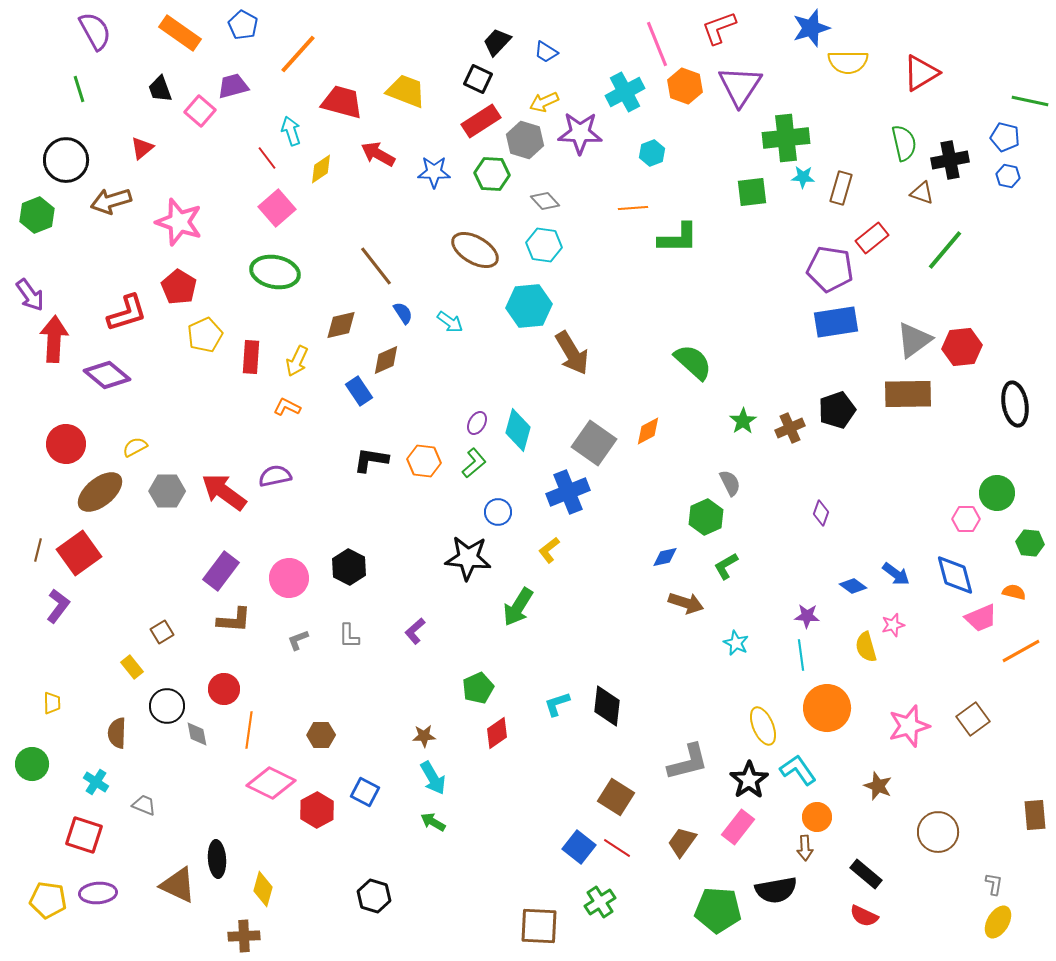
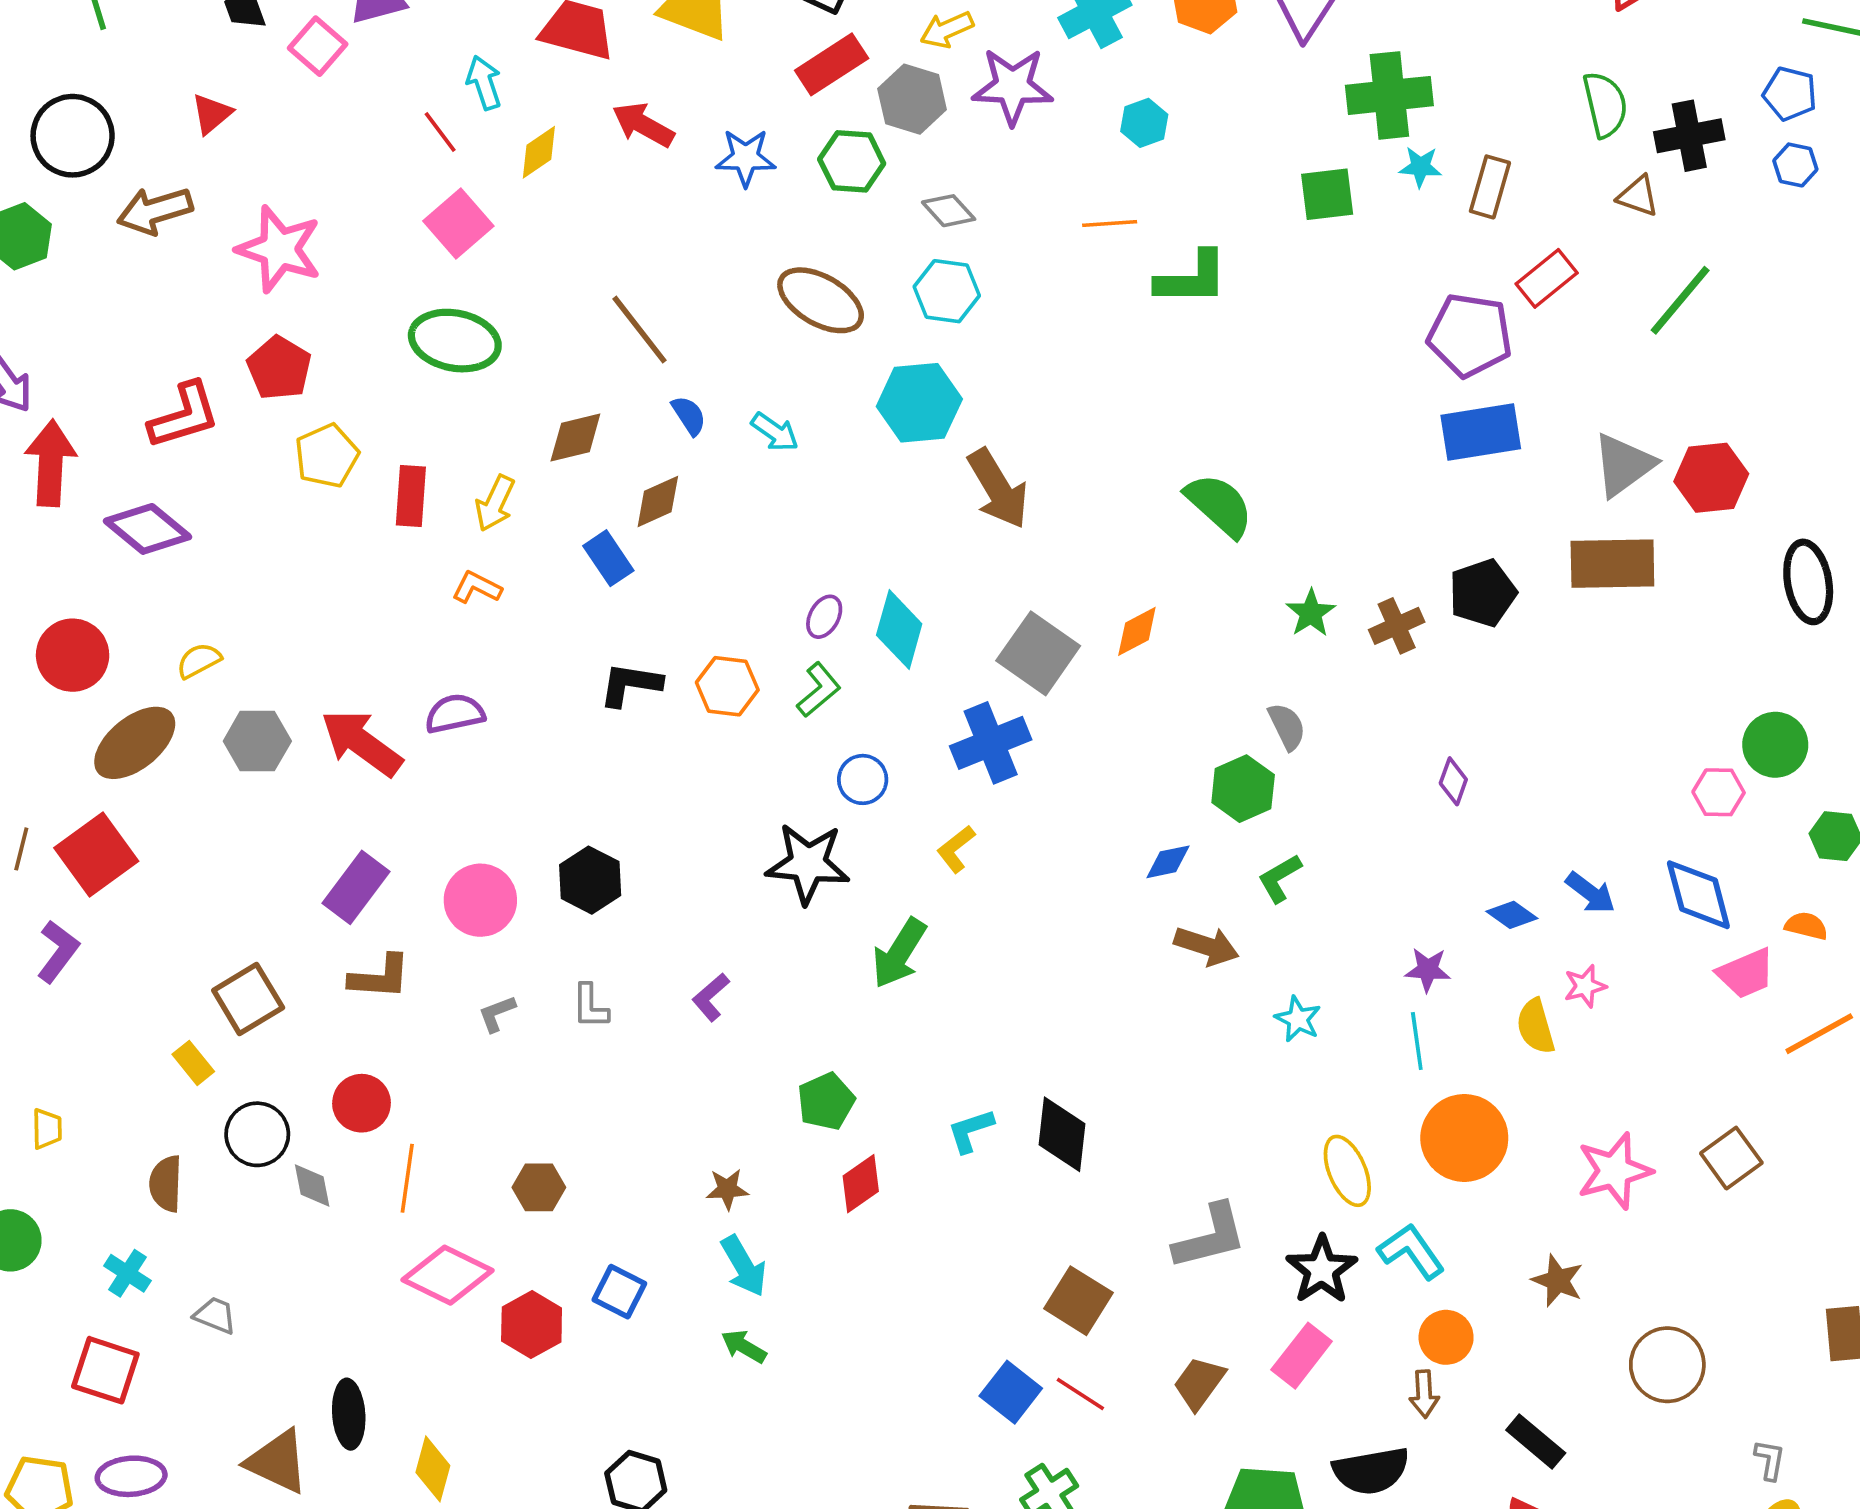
brown square: (162, 632) -> (248, 999), size x1.6

